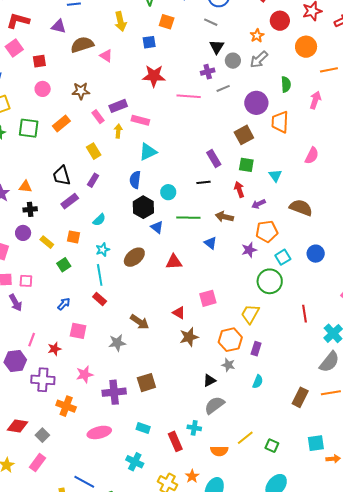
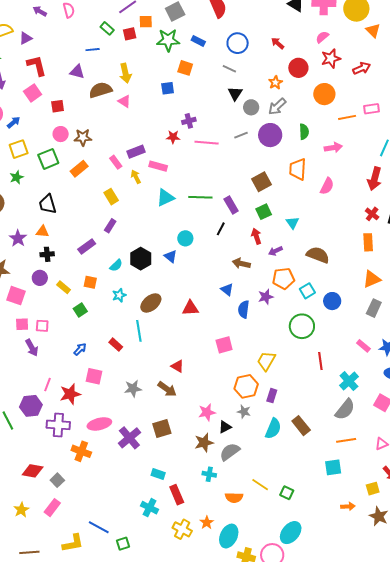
red L-shape: (18, 21) -> (37, 66), turned 60
yellow arrow: (120, 21) -> (125, 73), moved
purple cross: (208, 72) -> (189, 121), moved
red star: (154, 76) -> (173, 137), moved, size x0.6
brown star: (81, 91) -> (83, 137), moved
pink arrow: (315, 100) -> (333, 148), turned 60
purple circle: (256, 103) -> (270, 135), moved
green square: (29, 128) -> (48, 159), moved, turned -30
yellow arrow: (118, 131) -> (136, 177), turned -32
pink semicircle: (312, 156) -> (327, 186), moved
green square: (246, 165) -> (264, 212), turned -35
black trapezoid: (62, 176) -> (48, 204), moved
blue semicircle: (135, 180) -> (244, 309), moved
black line: (204, 182) -> (221, 229), turned -56
black hexagon: (143, 207) -> (141, 259), moved
green line: (188, 218) -> (200, 197), moved
blue triangle: (157, 227) -> (171, 256), moved
cyan square: (283, 257) -> (307, 291), moved
cyan line: (100, 275) -> (139, 331), moved
green circle: (270, 281) -> (302, 326), moved
red triangle: (179, 313) -> (177, 366), moved
brown arrow: (140, 322) -> (167, 389), moved
brown star: (189, 337) -> (204, 443), moved
red star: (54, 349) -> (70, 394), size x1.5
pink star: (85, 374) -> (207, 412), moved
cyan semicircle: (258, 382) -> (273, 429), size x1.5
purple cross: (114, 392) -> (129, 438), turned -35
brown rectangle: (300, 397) -> (301, 426), moved, turned -66
pink ellipse: (99, 432) -> (99, 424), moved
yellow line: (245, 438) -> (260, 485), turned 72
red rectangle: (175, 441) -> (177, 495), moved
cyan square: (316, 443) -> (333, 467), moved

